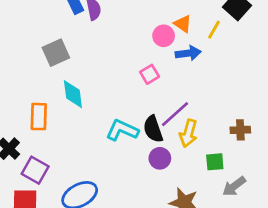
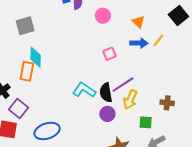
yellow line: (214, 30) -> (158, 40), moved
pink circle: (164, 36) -> (103, 16), moved
gray square: (56, 53) -> (25, 26), moved
cyan diamond: (73, 94) -> (36, 57), moved

